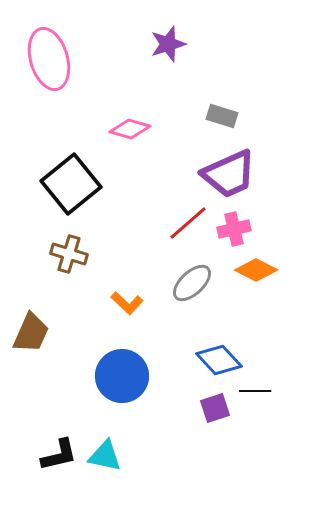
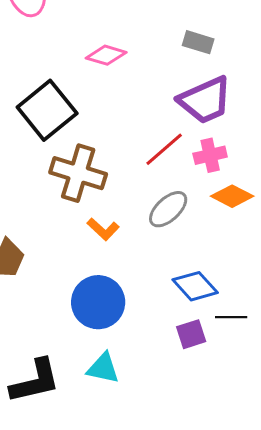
brown cross: (69, 254) -> (78, 173), moved, size x1.5
black L-shape: (59, 455) -> (35, 381), size x1.4
cyan triangle: (105, 456) -> (103, 368), moved

